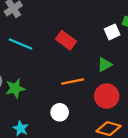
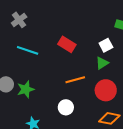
white square: (112, 32) -> (106, 45), moved

